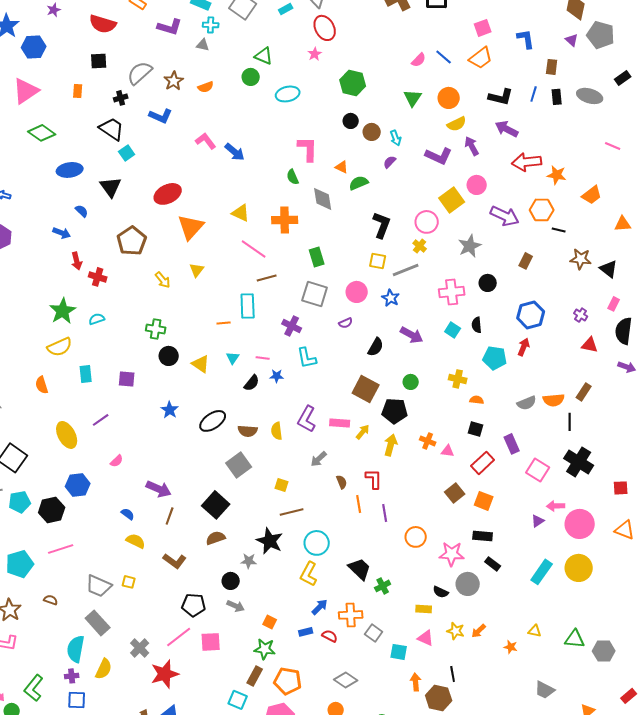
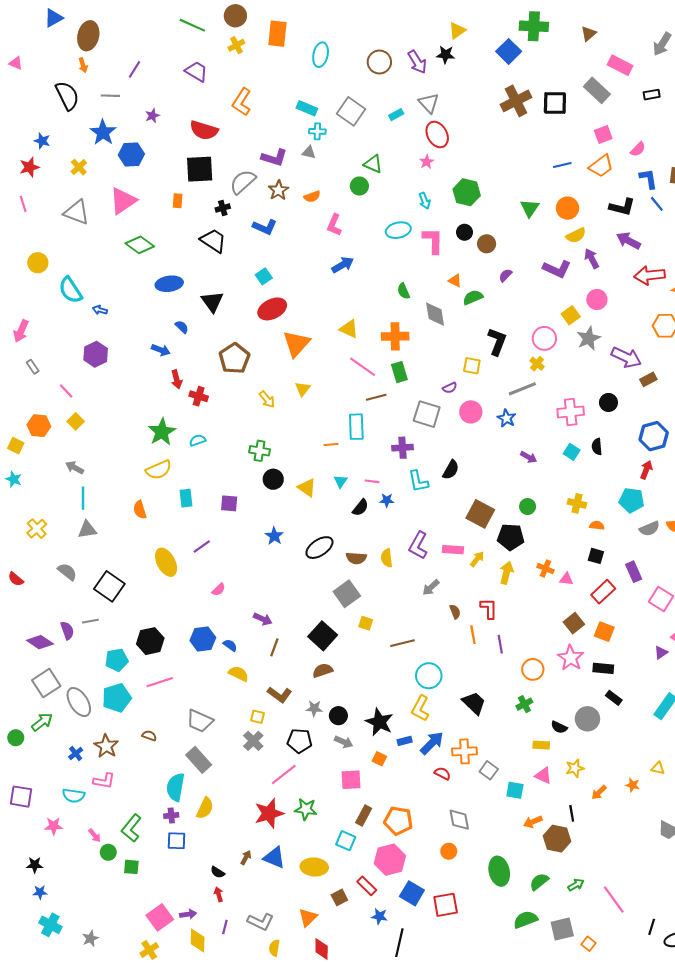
purple L-shape: (170, 27) -> (274, 158), moved
blue L-shape: (526, 39) -> (648, 179), moved
blue line: (444, 57) -> (562, 165), turned -54
pink semicircle: (419, 60) -> (638, 149), moved
black square: (99, 61) -> (200, 169), size x1.6
cyan ellipse: (288, 94) -> (398, 230), moved
blue line: (534, 94) -> (657, 204), turned -56
cyan arrow: (396, 138) -> (425, 201), moved
pink L-shape: (206, 141) -> (334, 225), moved, turned -120
pink L-shape: (308, 149) -> (433, 241), moved
blue arrow: (235, 152) -> (343, 265), turned -70
cyan square: (127, 153) -> (264, 276), moved
yellow square: (452, 200) -> (571, 315), size x0.7
purple arrow: (505, 216) -> (626, 357), moved
gray star: (470, 246) -> (589, 338), moved
green rectangle: (317, 257) -> (399, 372), moved
yellow square: (378, 261) -> (472, 366), moved
brown rectangle: (526, 261) -> (648, 379), turned 35
purple semicircle: (346, 323) -> (450, 388), moved
purple cross: (292, 326) -> (402, 448), turned -30
purple arrow: (412, 335) -> (529, 457), size x0.7
black semicircle: (376, 347) -> (451, 470), moved
cyan pentagon: (495, 358) -> (632, 500), moved
blue hexagon: (78, 485) -> (203, 639), moved
yellow square: (282, 485) -> (366, 623), moved
purple arrow: (159, 489) -> (263, 619), size x0.7
cyan pentagon: (20, 502) -> (117, 660), moved
black star: (270, 541) -> (379, 722), moved
pink star: (452, 554) -> (571, 658), moved, turned 30
gray star: (249, 561) -> (314, 708), moved
yellow square: (129, 582) -> (257, 717), moved
green cross: (383, 586) -> (524, 704), moved
blue arrow: (320, 607) -> (432, 743), size x1.4
yellow star: (456, 631) -> (575, 768), turned -30
orange arrow: (479, 631) -> (599, 792), moved
blue rectangle: (306, 632) -> (405, 741), moved
pink square: (211, 642) -> (351, 780), moved
gray cross: (140, 648) -> (253, 741), moved
green star: (265, 649) -> (306, 809), moved
gray diamond: (346, 680) -> (459, 820), turned 45
orange arrow: (416, 682) -> (533, 822), turned -108

